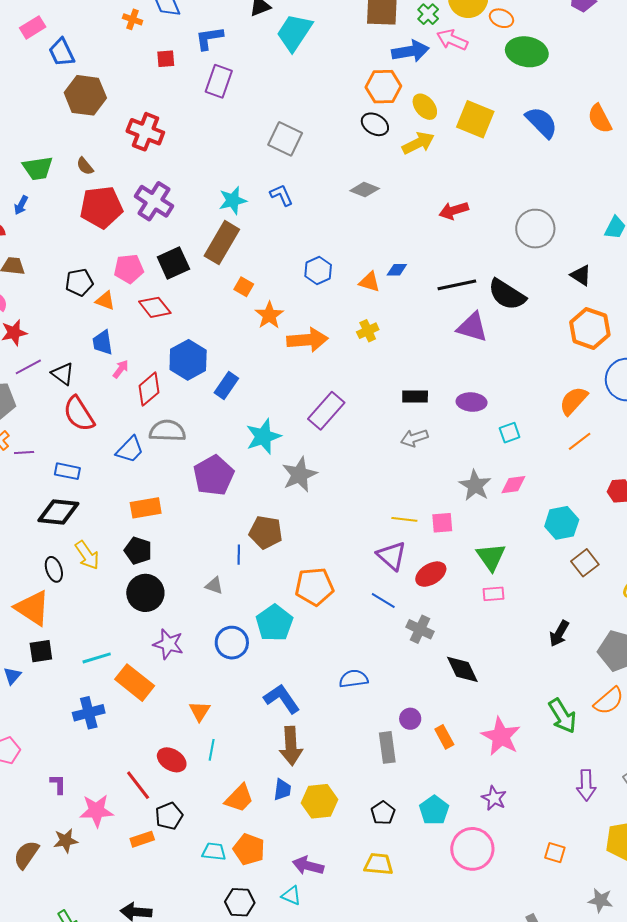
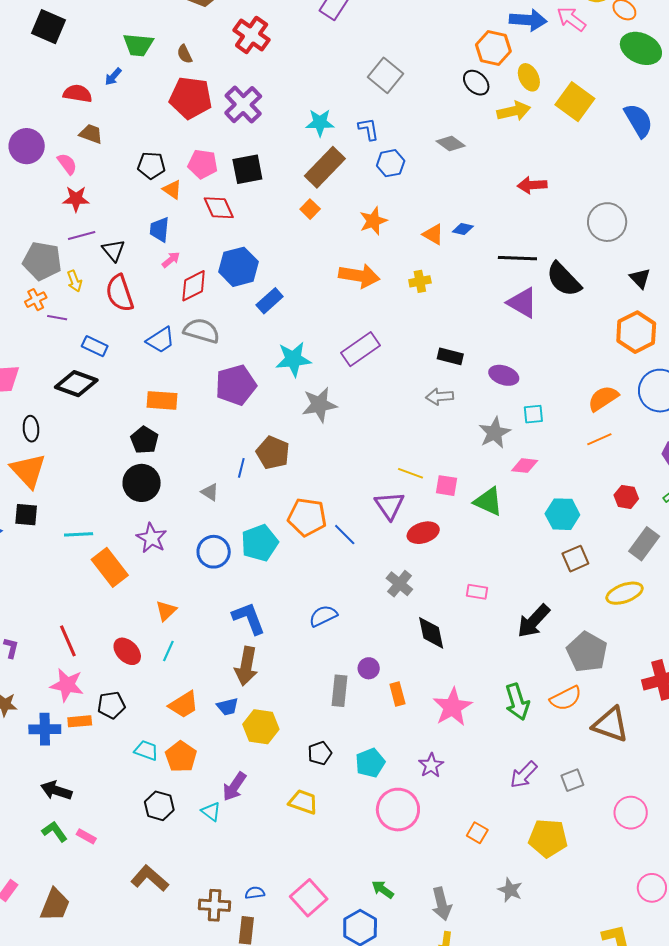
brown rectangle: (222, 243) -> (325, 167), moved
blue hexagon: (318, 270) -> (391, 163), moved
orange star: (269, 315) -> (373, 221), moved
gray star: (475, 485) -> (495, 433), moved
yellow arrow: (87, 555) -> (75, 281), moved, size x0.7
green triangle: (491, 557) -> (488, 501), moved, turned -44
black ellipse: (54, 569) -> (31, 429), moved
pink rectangle: (493, 594) -> (477, 592), moved
blue line: (383, 600) -> (345, 535), moved
black arrow: (559, 634) -> (534, 621), size x1.4
blue semicircle: (354, 679) -> (323, 616), turned -32
blue cross: (89, 713) -> (45, 729), moved
red line: (138, 785) -> (68, 641), moved
purple arrow: (586, 785) -> (524, 775), turned 32
blue trapezoid: (282, 790) -> (228, 707), turned 55
pink star: (96, 811) -> (67, 685), moved
purple arrow: (308, 866) -> (234, 787), turned -84

